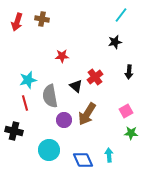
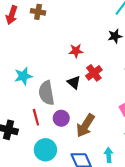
red star: (62, 56) -> (76, 51), moved
red line: (25, 103) -> (36, 117), moved
brown arrow: (87, 114) -> (85, 126), moved

